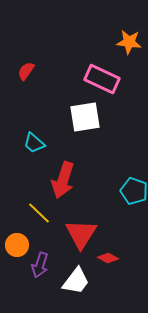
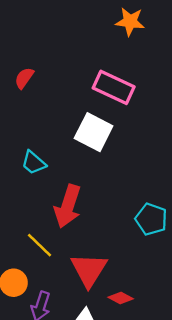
orange star: (129, 42) -> (130, 22), moved
white square: (85, 117) -> (94, 132), turned 36

